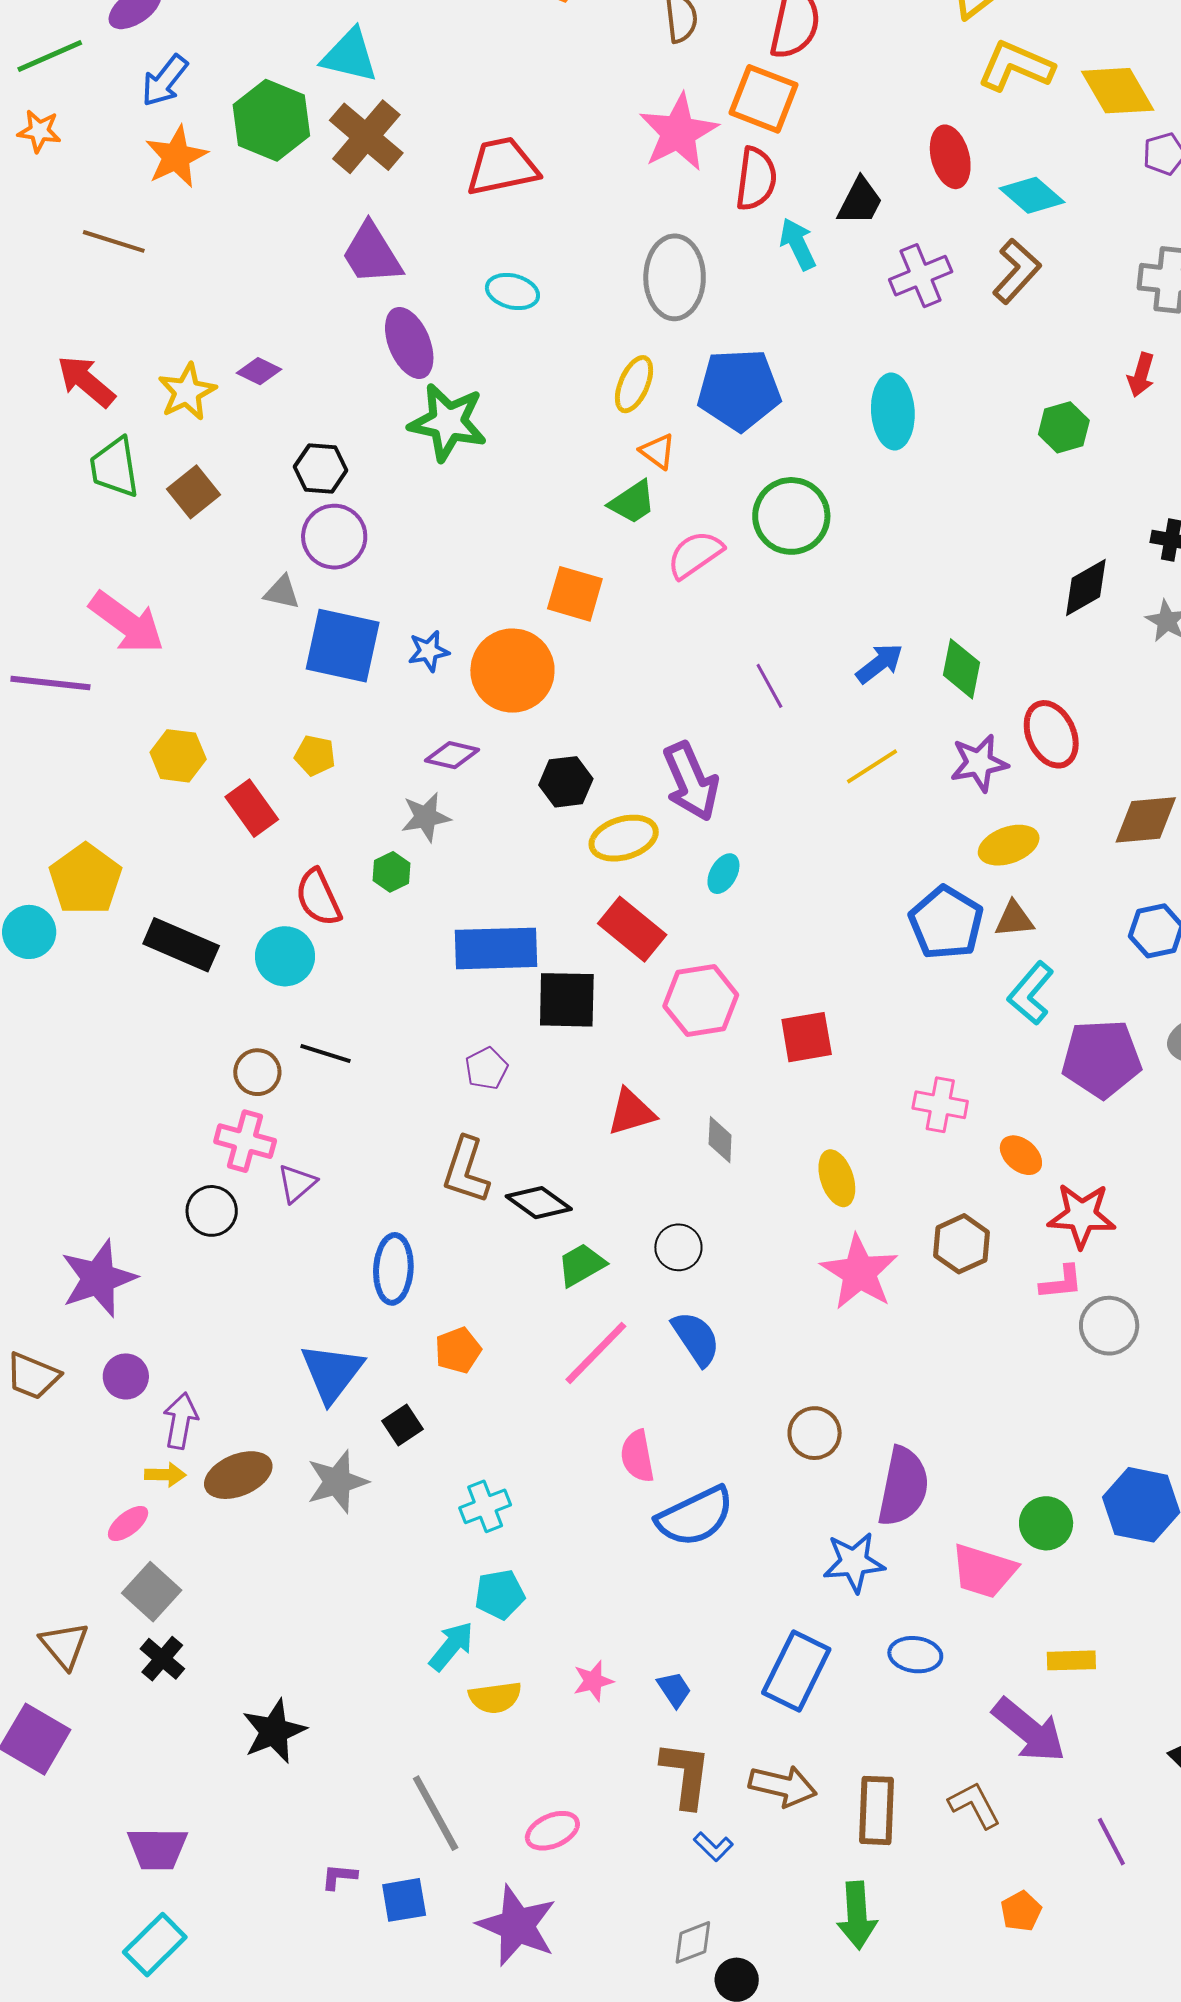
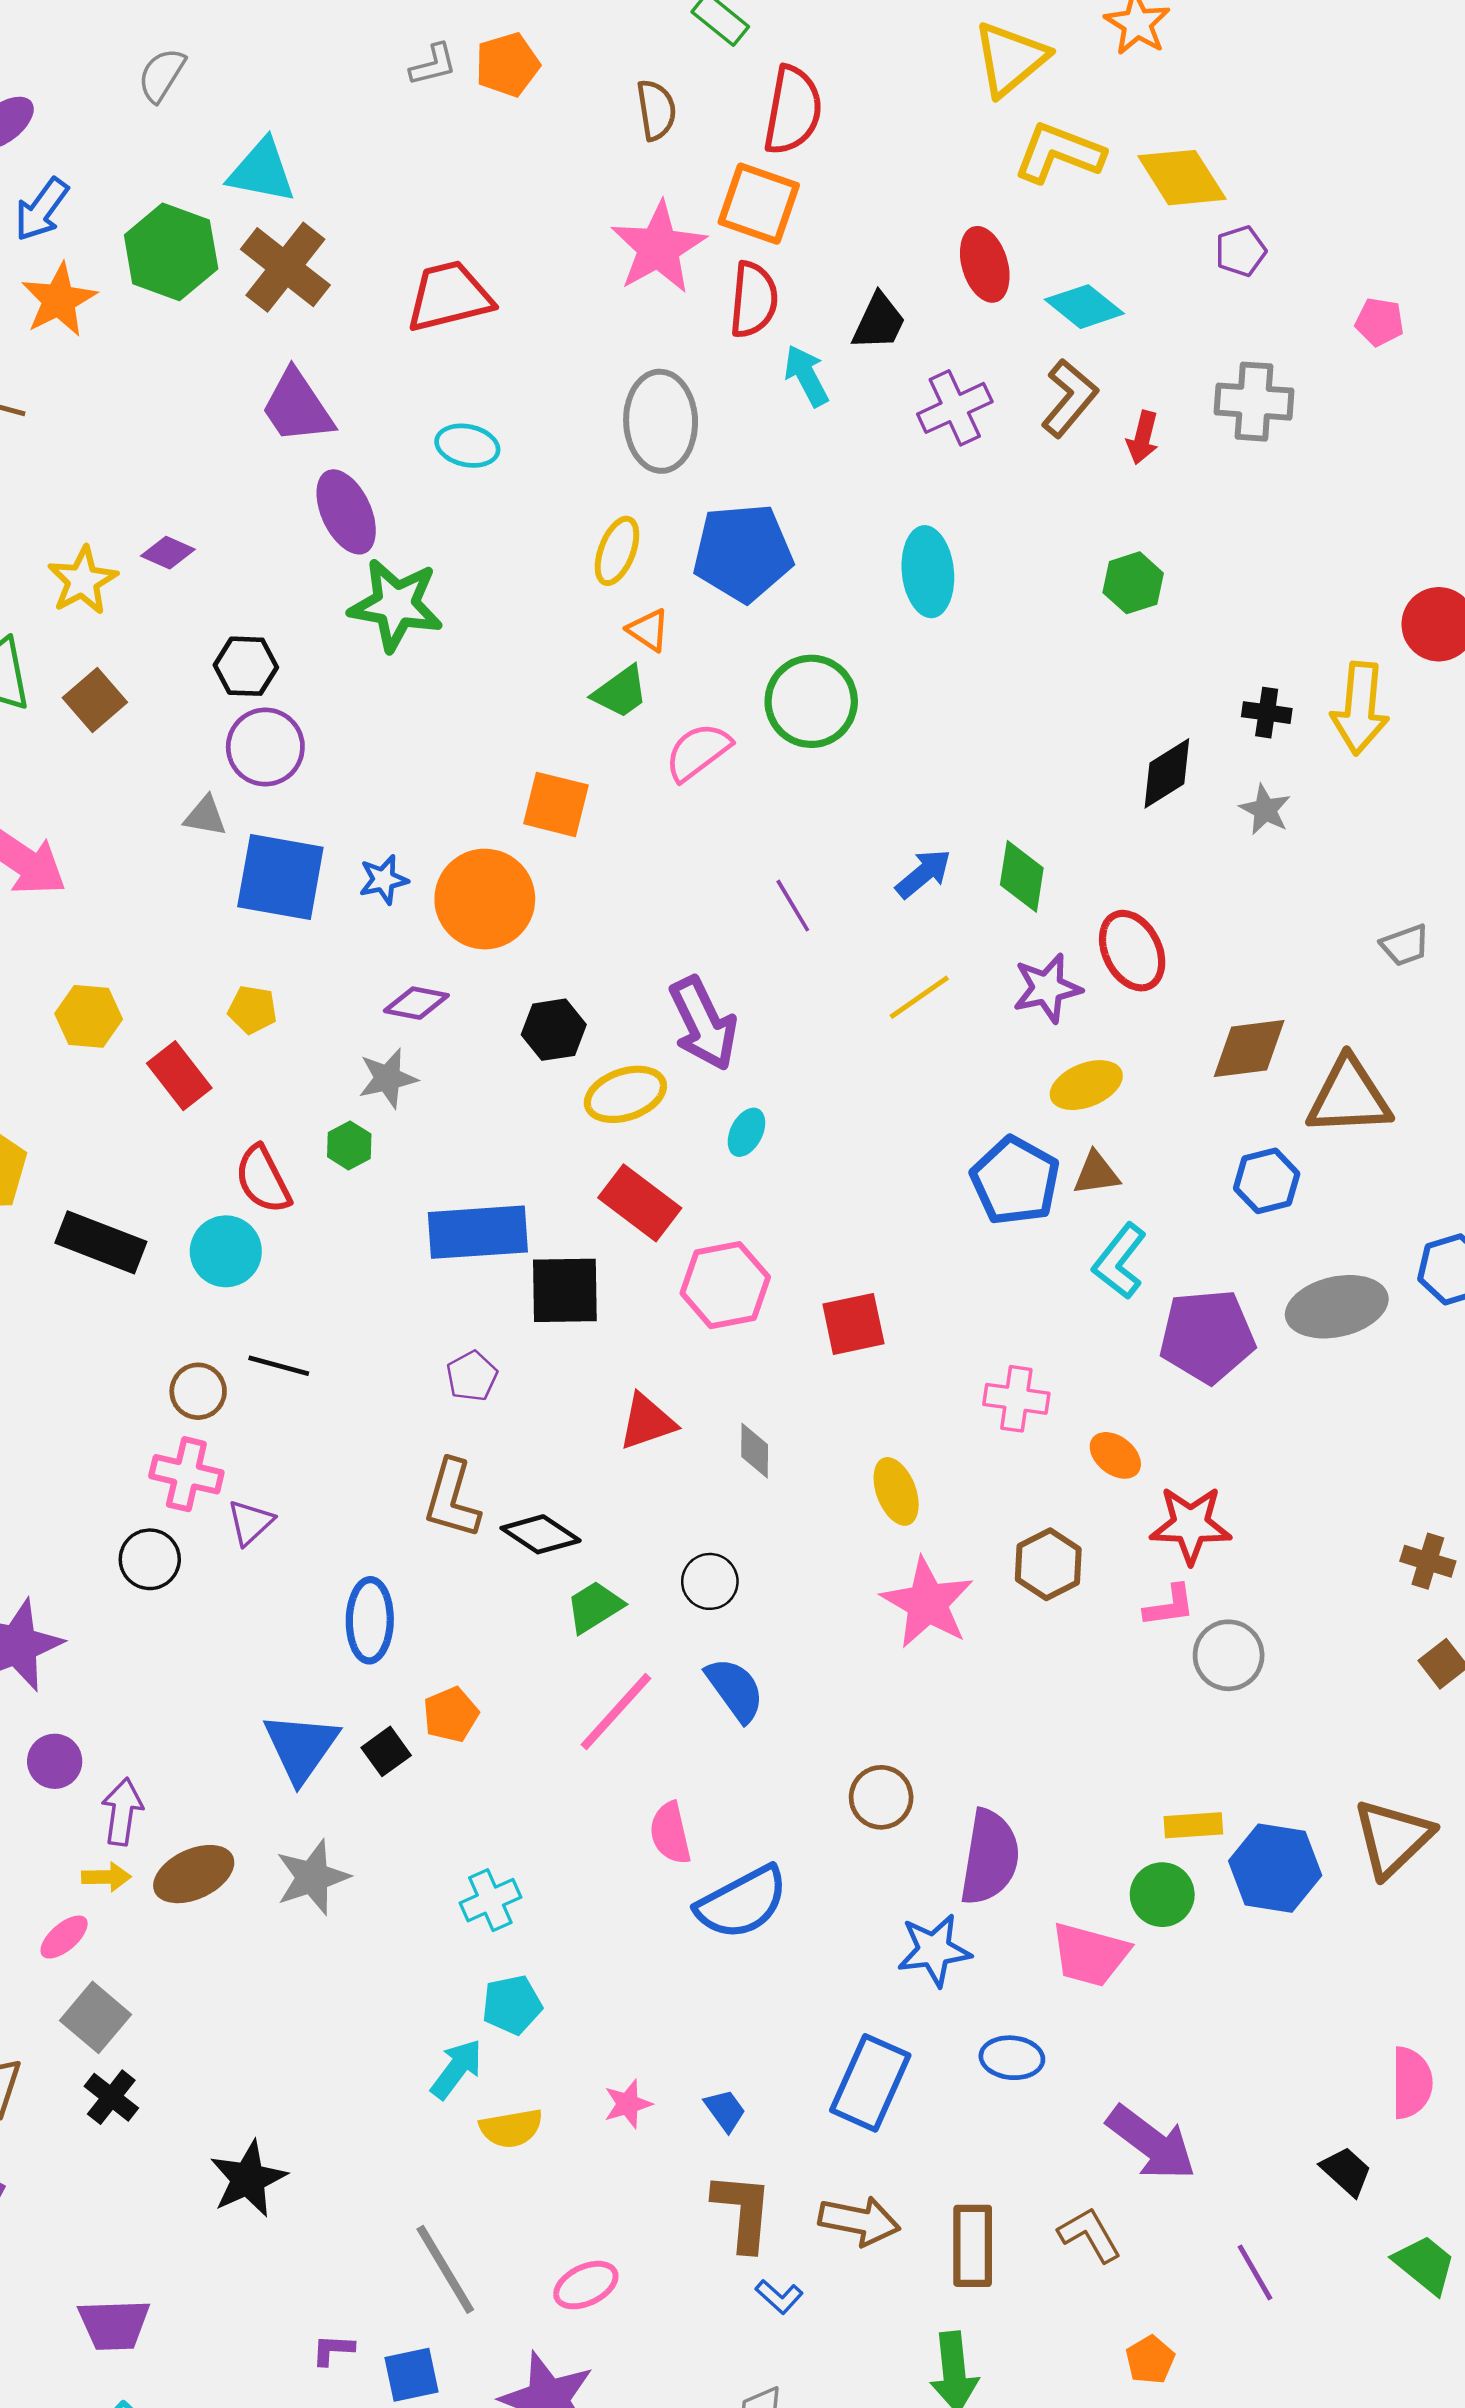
red arrow: (1141, 375) -> (1143, 438), moved
black square: (403, 1425) -> (386, 1751), moved
yellow rectangle: (1071, 1660) -> (1193, 1825), moved

